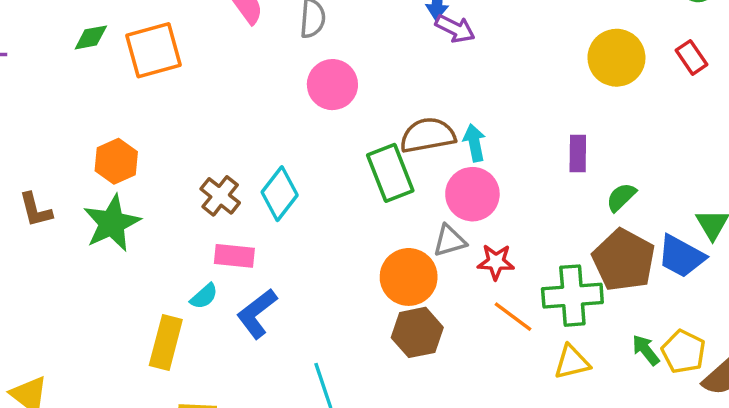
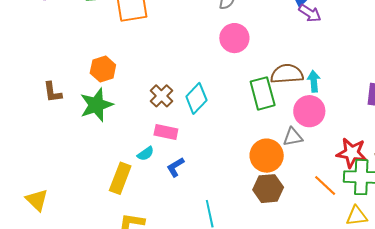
red star: (496, 262) -> (352, 153), moved, size x1.4
blue L-shape: (257, 313) -> (175, 167), size x0.7

